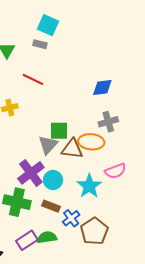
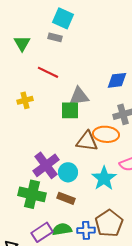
green square: (59, 131) -> (70, 110), moved
gray triangle: (48, 145) -> (79, 96), moved, turned 40
blue cross: (71, 218) -> (86, 230), moved, turned 36

